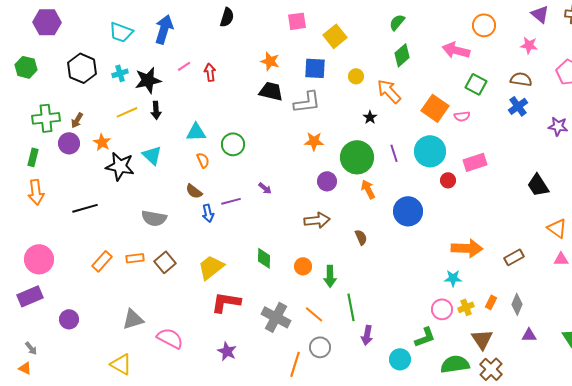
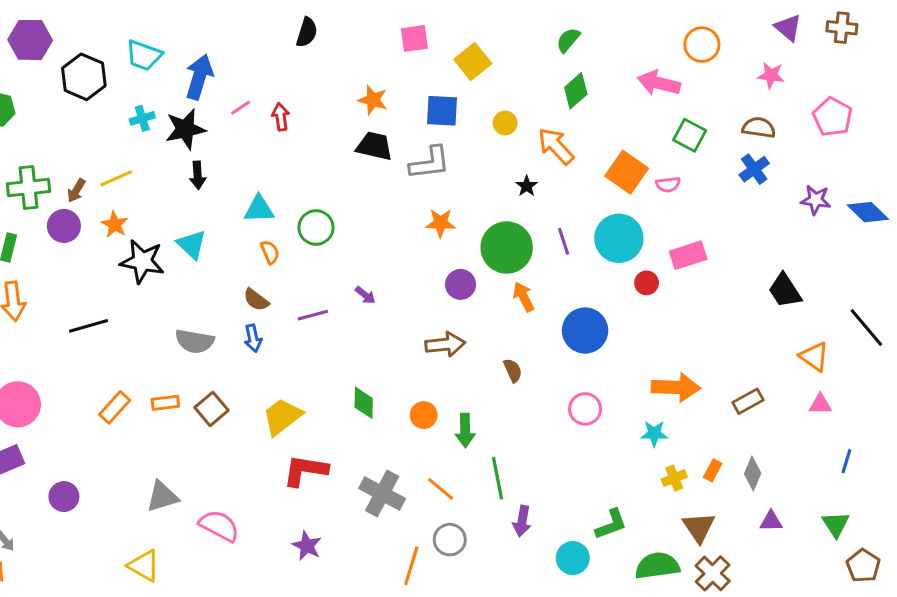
blue arrow: (164, 29) -> (199, 77), moved
black hexagon: (82, 68) -> (84, 77), moved
yellow line: (127, 112) -> (116, 178), moved
blue arrow: (208, 213) -> (253, 338), moved
pink circle: (442, 309) -> (585, 409), moved

